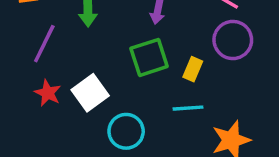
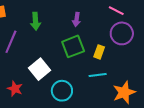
red star: (48, 93) -> (15, 89), moved

